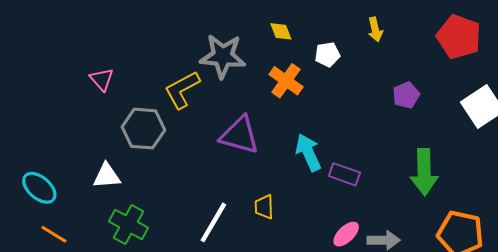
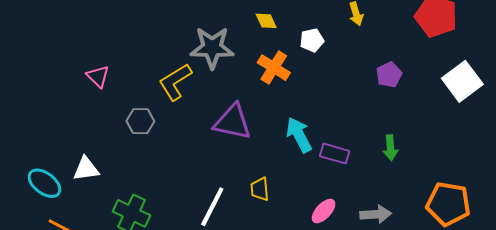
gray hexagon: (143, 129) -> (140, 121), size x0.7
green arrow: (424, 172) -> (390, 148), moved, size x0.6
white triangle: (107, 176) -> (86, 169), moved
pink ellipse: (346, 234) -> (324, 211), moved

